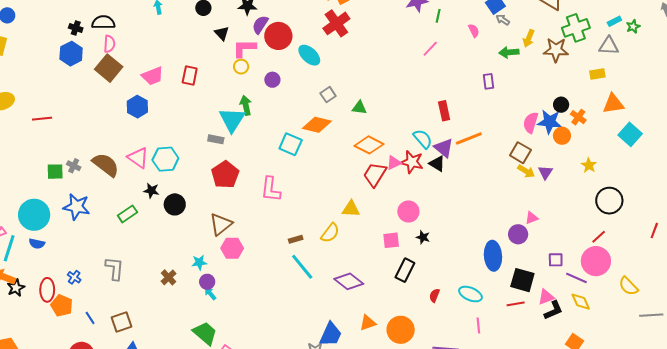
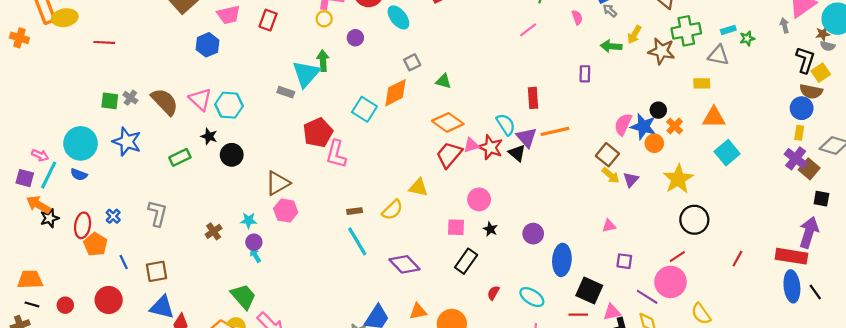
orange diamond: (317, 125) -> (395, 93), turned -48
yellow star: (589, 165) -> (678, 179), size x1.8
red pentagon: (225, 175) -> (318, 133), moved
purple circle: (518, 234) -> (533, 234), moved
purple square: (556, 260) -> (624, 261), moved

